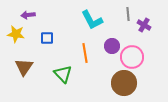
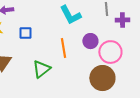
purple cross: (144, 25) -> (122, 20), turned -32
green triangle: (63, 74) -> (41, 69), turned 36

